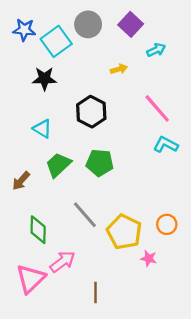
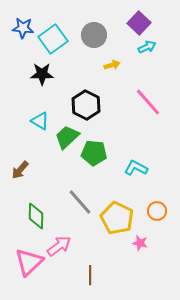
gray circle: (88, 24) -> (94, 35), moved
purple square: (131, 24) -> (139, 23), moved
cyan L-shape: (166, 145) -> (136, 168), moved
green trapezoid: (58, 165) -> (67, 137), moved

